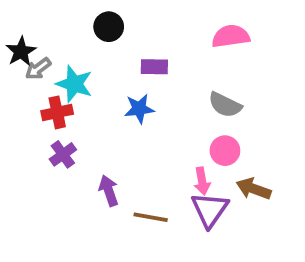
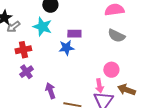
purple rectangle: (154, 67) -> (74, 34), moved
cyan star: (74, 84) -> (42, 27), moved
gray semicircle: (225, 105) -> (116, 36), moved

